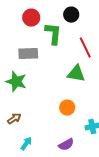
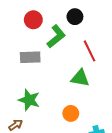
green L-shape: (53, 34) -> (56, 36), turned 45
green star: (16, 82) -> (29, 100), moved

